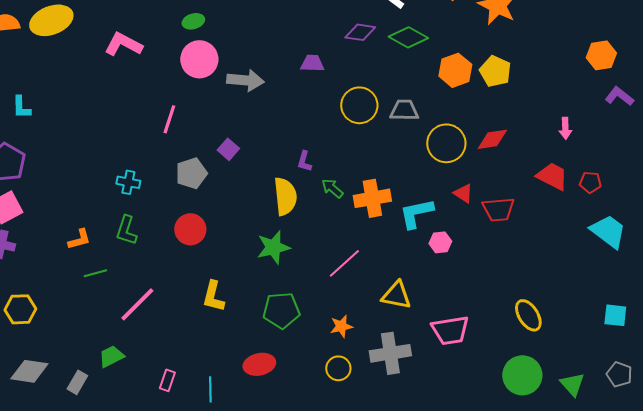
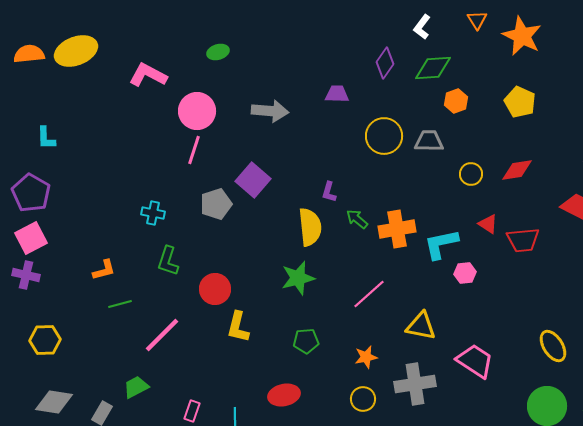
purple diamond: (360, 32) -> (385, 63), turned -64
green diamond: (408, 37) -> (433, 68), turned -33
pink circle: (199, 59) -> (197, 111), moved
orange hexagon: (455, 70) -> (456, 101), moved, size x0.7
yellow circle: (446, 143) -> (471, 174), size x0.6
purple square: (228, 149) -> (253, 180), size x1.6
red circle: (190, 229) -> (215, 289), moved
green L-shape: (126, 230) -> (168, 261), moved
green pentagon: (281, 310) -> (306, 341), size x0.7
pink trapezoid: (450, 330) -> (475, 361), turned -138

